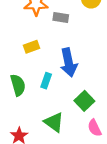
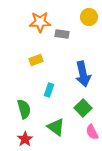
blue arrow: (69, 63) -> (83, 74), moved
green semicircle: (18, 85) -> (24, 109), moved

